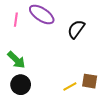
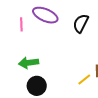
green arrow: (16, 60) -> (29, 63), turned 138

